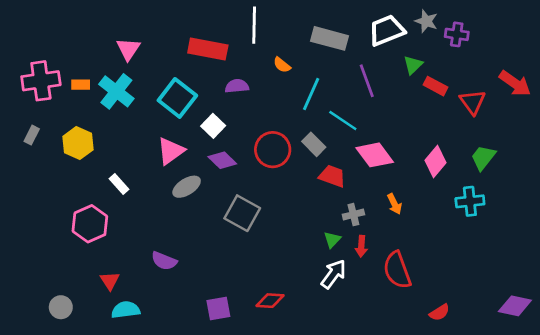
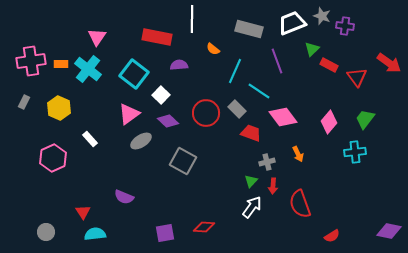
pink hexagon: (90, 224) -> (53, 158), moved

